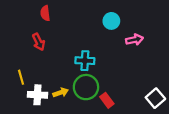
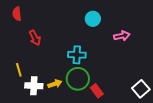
red semicircle: (45, 13) -> (17, 14), moved
cyan circle: (111, 21) -> (93, 19), moved

